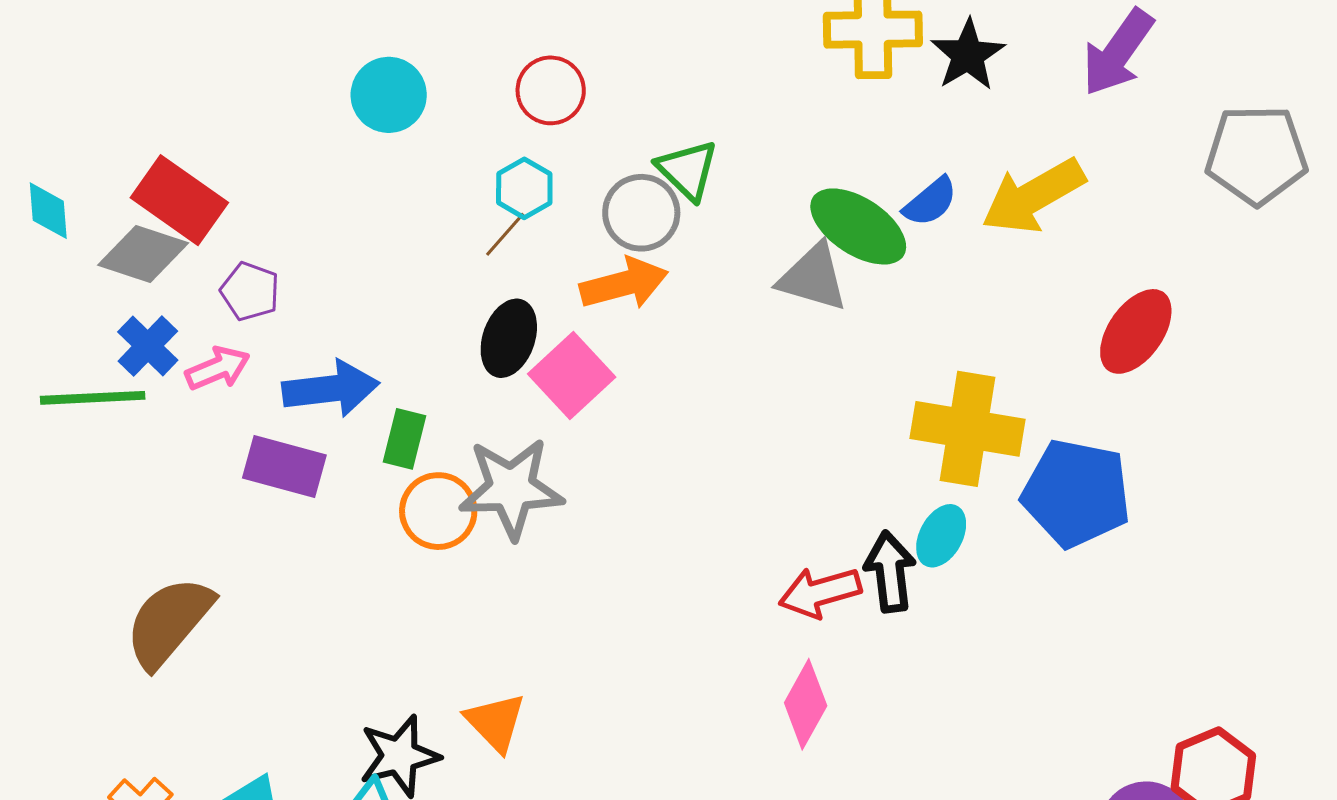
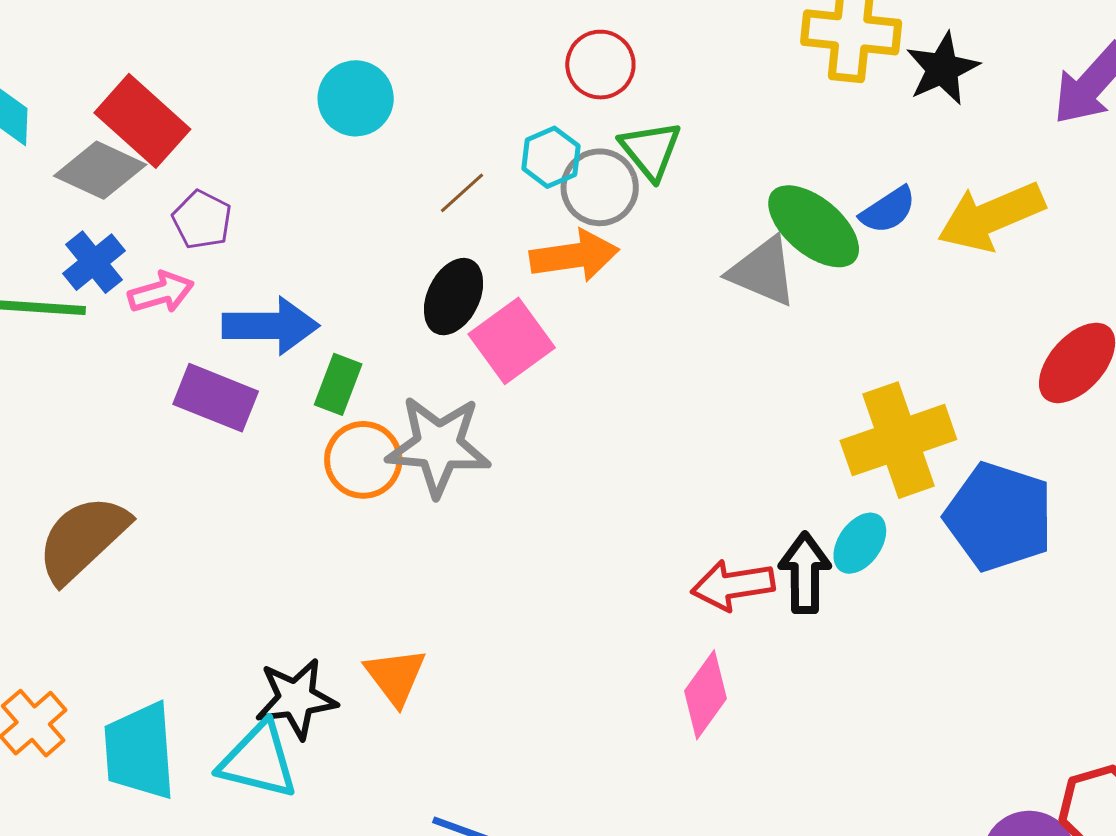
red circle: (551, 90) -> (600, 65), moved
cyan circle: (389, 95) -> (356, 98), moved
cyan hexagon: (524, 188) -> (551, 157), moved
yellow cross: (968, 429) -> (898, 440), turned -35

